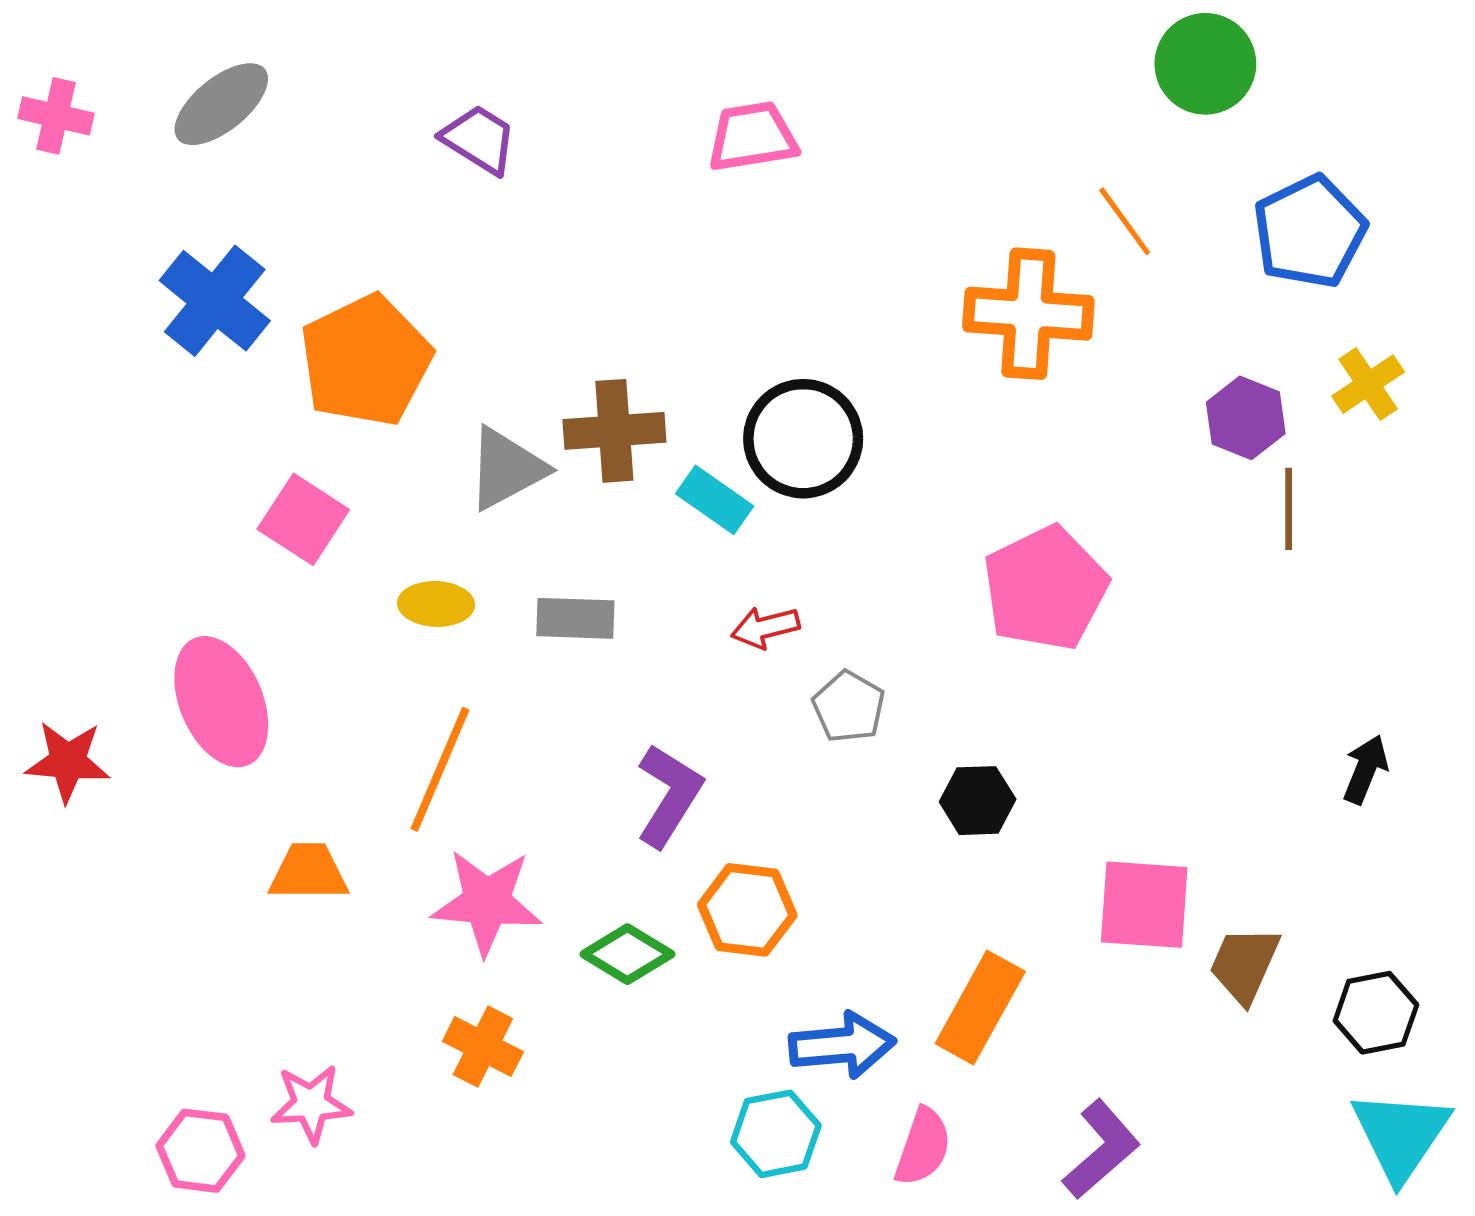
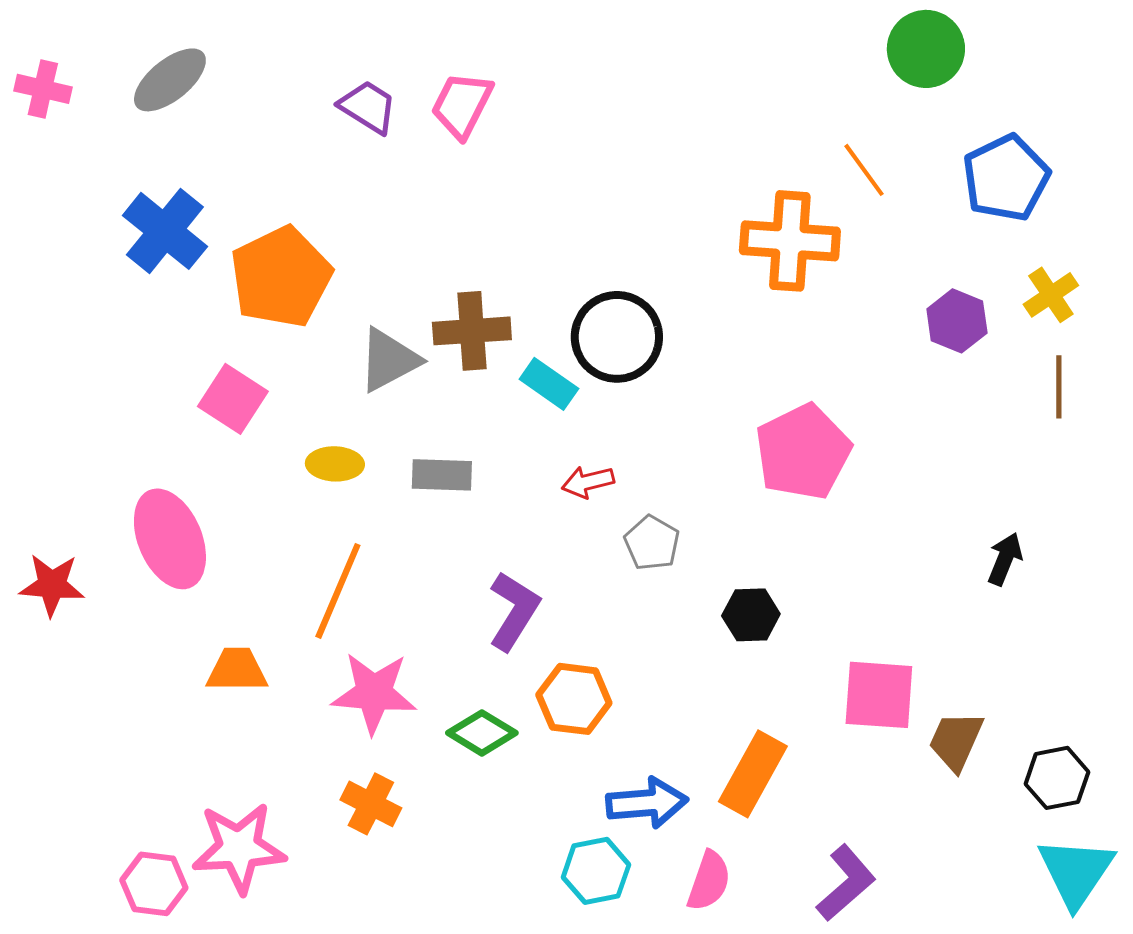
pink trapezoid: (752, 137) -> (462, 105), moved, turned -54
brown line: (1289, 509) -> (1059, 387), moved
black arrow: (1365, 769) -> (1005, 559), moved
pink star: (311, 1104) -> (239, 848), size x1.5

